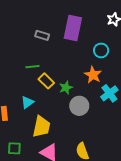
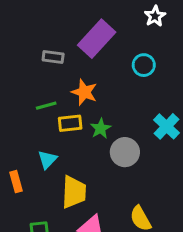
purple rectangle: (73, 28) -> (97, 39), turned 40
orange star: (93, 75) -> (84, 92), moved
yellow rectangle: (46, 81) -> (70, 123), turned -42

